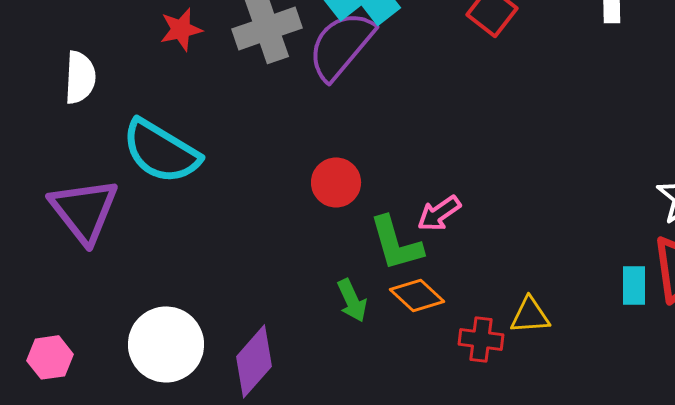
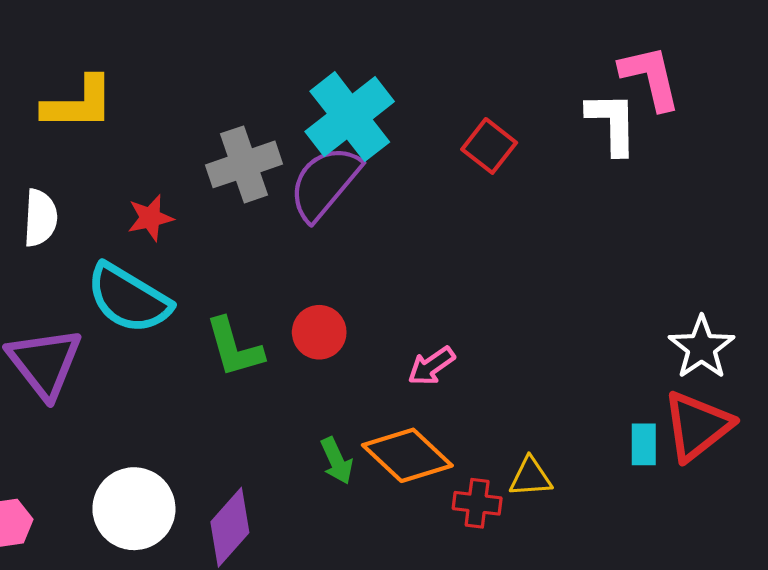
red star: (181, 29) -> (150, 218), moved
green L-shape: (396, 243) -> (234, 347), moved
orange diamond: (417, 295) -> (407, 455), size x1.5

